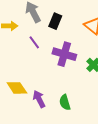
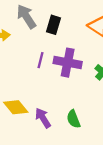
purple line: (34, 42) -> (41, 60), moved, turned 56

